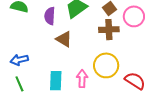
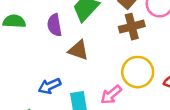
blue arrow: (19, 60) -> (50, 86), moved
pink arrow: (82, 79) -> (111, 95), turned -120

